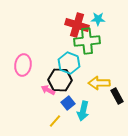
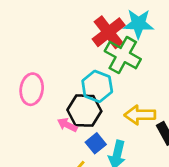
cyan star: (98, 19) -> (138, 24), size x1.5
red cross: (77, 25) -> (109, 32), turned 35
green cross: (87, 41) -> (123, 55), turned 35

